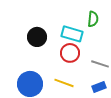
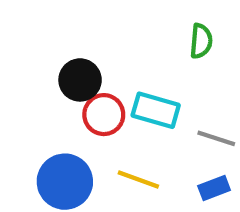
cyan rectangle: (72, 34) -> (156, 110), moved
red circle: (70, 53) -> (104, 115), moved

